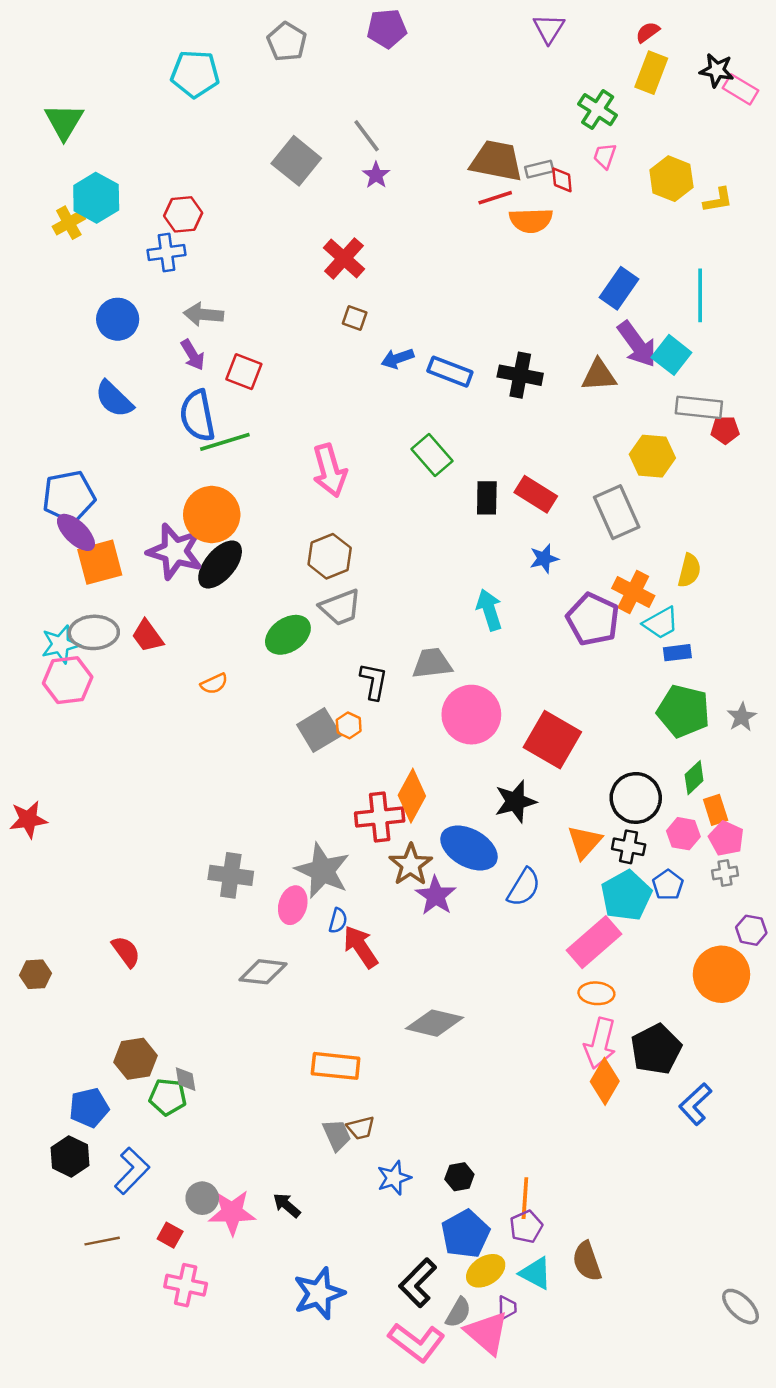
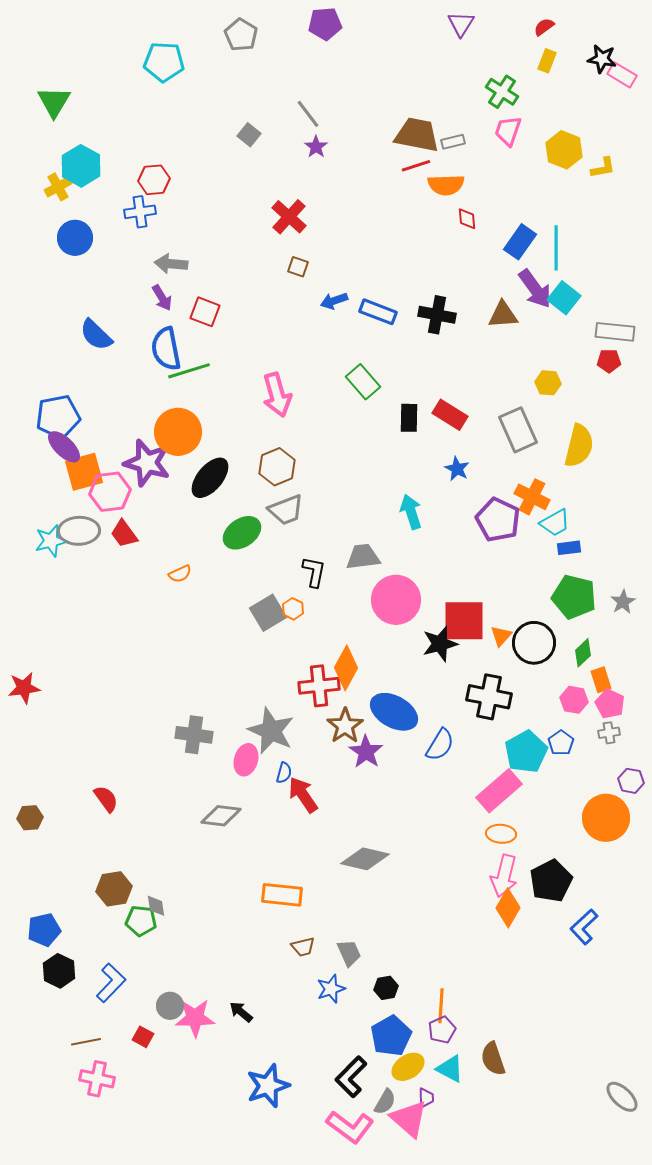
yellow rectangle: (651, 73) -> (547, 61), size x0.7
pink trapezoid: (605, 156) -> (508, 131), size x1.4
gray square: (296, 161) -> (249, 135), size x0.6
red diamond: (562, 180) -> (467, 219), moved
cyan line: (700, 295) -> (556, 248), moved
blue circle: (118, 319) -> (75, 238), moved
gray rectangle: (699, 407) -> (615, 332), moved
yellow hexagon: (652, 456) -> (548, 383), size x0.7
blue star: (544, 559) -> (457, 469), turned -30
black ellipse: (220, 565) -> (210, 478), moved
yellow semicircle: (689, 570) -> (579, 446), moved, size x1.5
pink hexagon: (68, 680) -> (110, 492), moved
red square: (552, 740) -> (464, 621), turned -30
black circle: (636, 798) -> (534, 643), moved
black star: (515, 802) -> (440, 644), moved
orange triangle: (585, 842) -> (501, 636), moved, size x0.7
black cross: (629, 847) -> (489, 697), moved, size x1.6
blue pentagon: (89, 1108) -> (44, 930), moved
gray trapezoid: (337, 1135) -> (349, 953), moved
pink cross: (186, 1285) -> (97, 1079), moved

